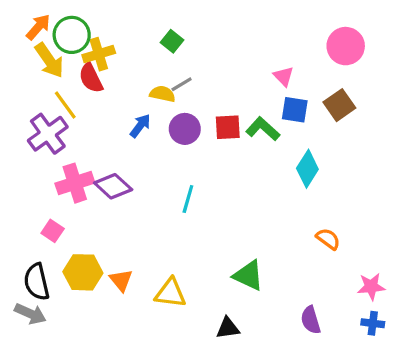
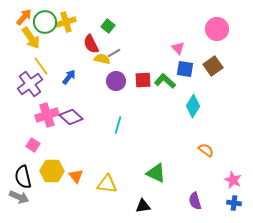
yellow cross: (99, 54) -> (66, 22), moved
red semicircle: (91, 78) -> (91, 44), moved
blue arrow: (140, 126) -> (69, 77), moved
pink star: (371, 287) -> (233, 180), turned 30

